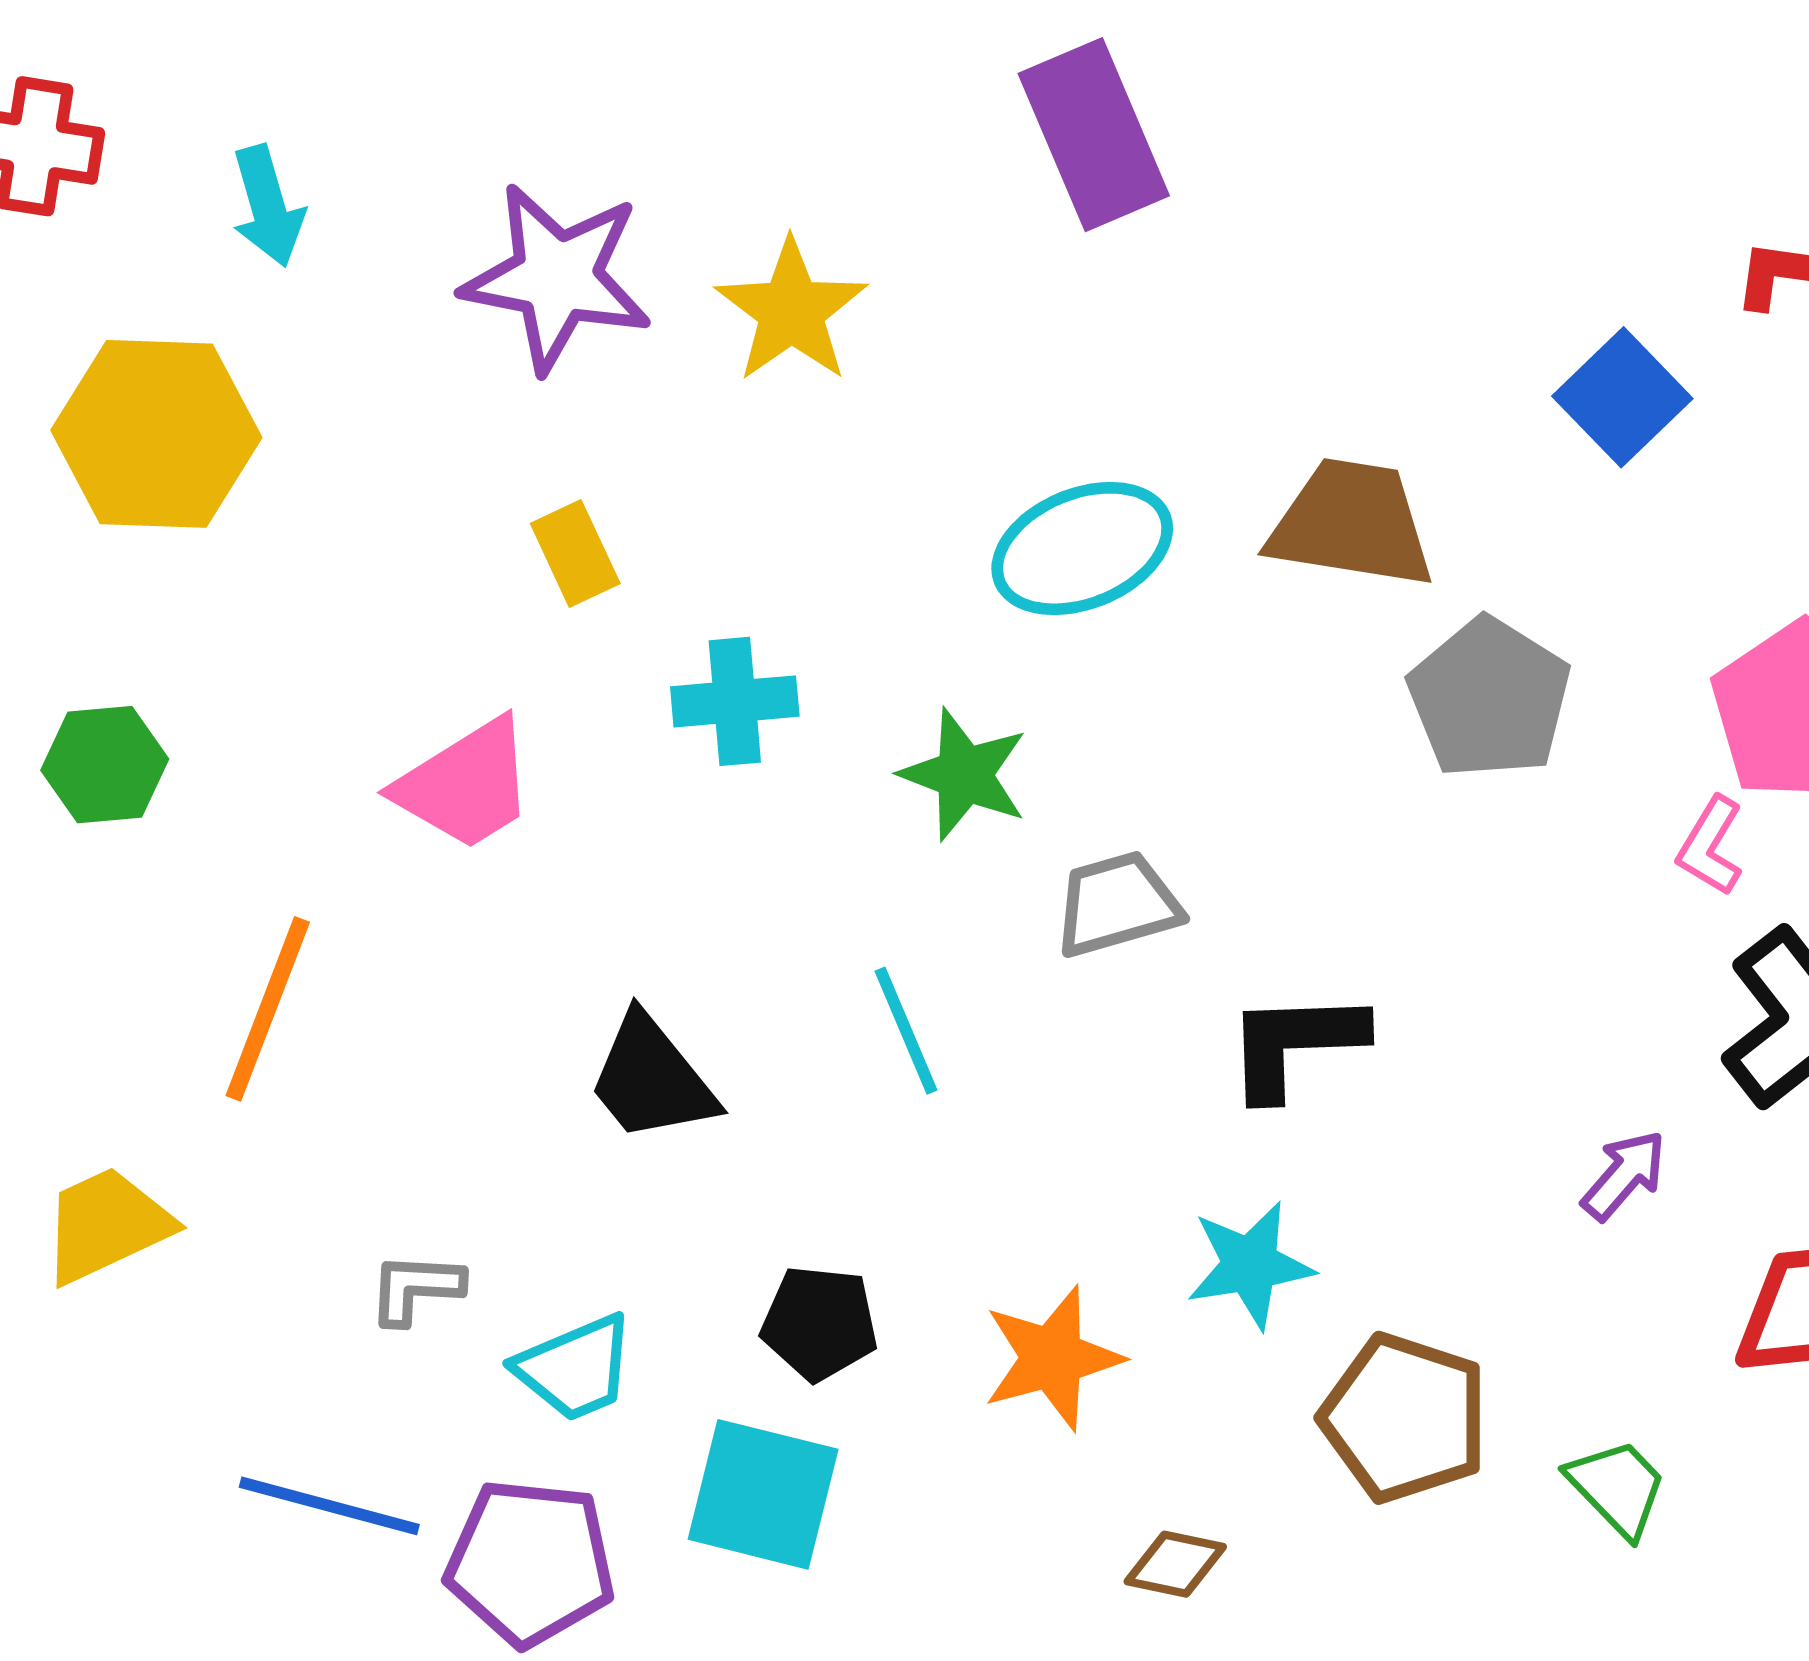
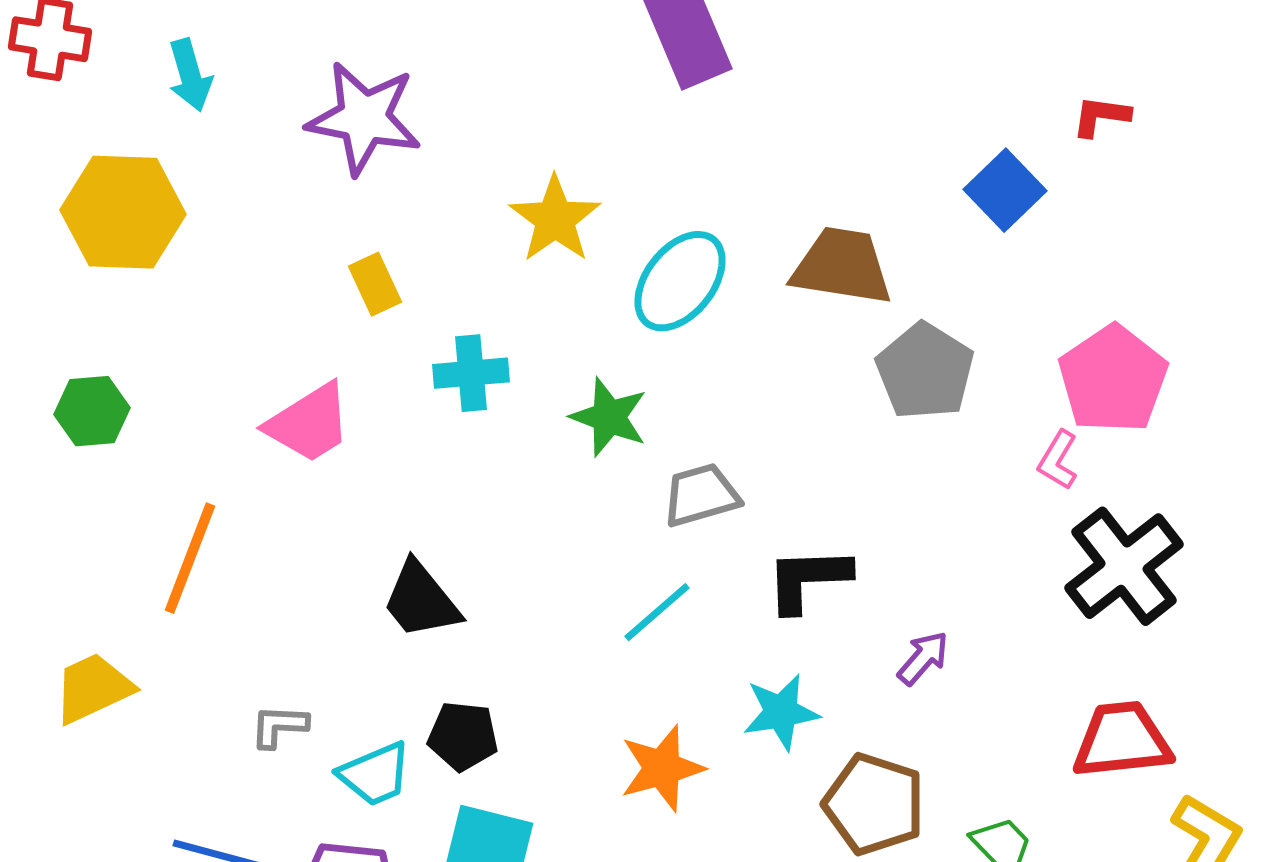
yellow star: (791, 311) -> (555, 219), moved
cyan ellipse: (1082, 549) -> (680, 281), turned -30
cyan line: (906, 1031) -> (657, 612), moved, turned 72
purple arrow: (1624, 1175) -> (923, 658), moved
black pentagon: (820, 1323) -> (463, 736), moved

